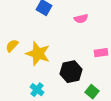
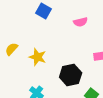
yellow star: (38, 54) -> (38, 57), size x0.7

